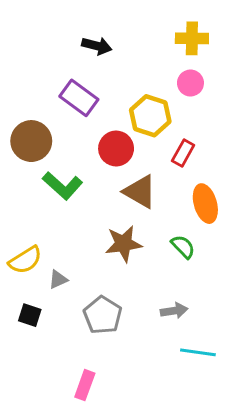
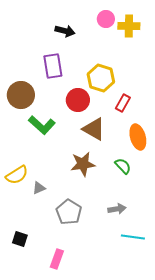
pink circle: (190, 83) -> (106, 19), moved
purple rectangle: (79, 98) -> (53, 66), turned 45
black square: (30, 315) -> (20, 239), moved

